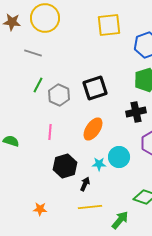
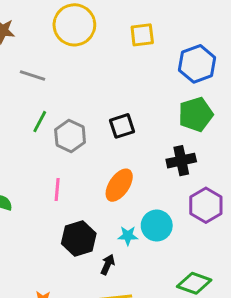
yellow circle: (45, 18) -> (74, 25), moved
yellow square: (109, 25) -> (142, 35), size x0.7
black square: (95, 88) -> (122, 126), size x0.7

